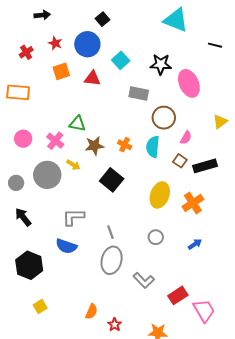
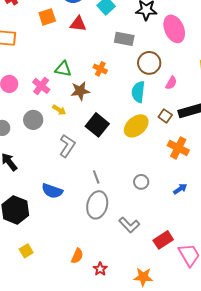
orange cross: (125, 145) -> (100, 69), moved
brown square: (180, 161) -> (165, 116), moved
gray circle: (47, 175) -> (33, 120), size x0.7
yellow ellipse: (160, 195) -> (136, 126), moved, turned 30
orange cross: (193, 203) -> (178, 148), turned -30
gray L-shape: (73, 217) -> (67, 146), moved, turned 125

